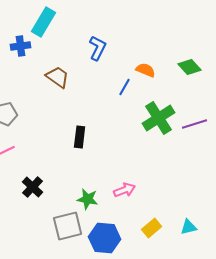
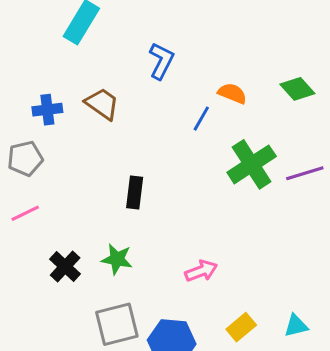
blue cross: (21, 46) -> (47, 110), moved
green star: (88, 199) -> (117, 259), moved

